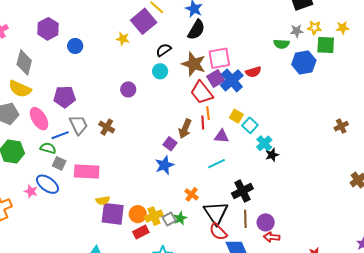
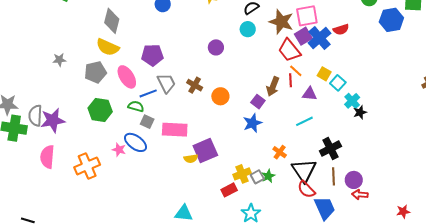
orange line: (208, 113) -> (296, 71), turned -40
purple square: (113, 214) -> (205, 150), moved, turned -30
orange circle: (138, 214) -> (220, 96), moved

